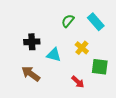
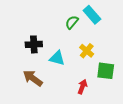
cyan rectangle: (96, 22) -> (92, 15), moved
red arrow: (78, 82) -> (82, 87), turned -112

